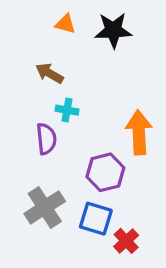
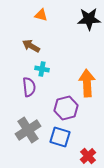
black star: (113, 30) -> (89, 19), moved
red cross: (126, 241) -> (88, 156), moved

